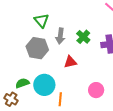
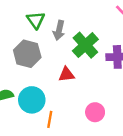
gray arrow: (60, 36) -> (59, 30), moved
green cross: (83, 37) -> (85, 45), size x1.5

